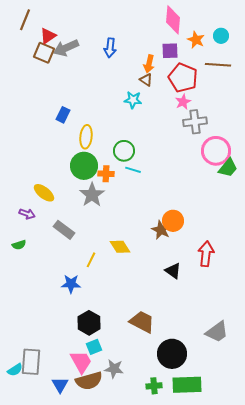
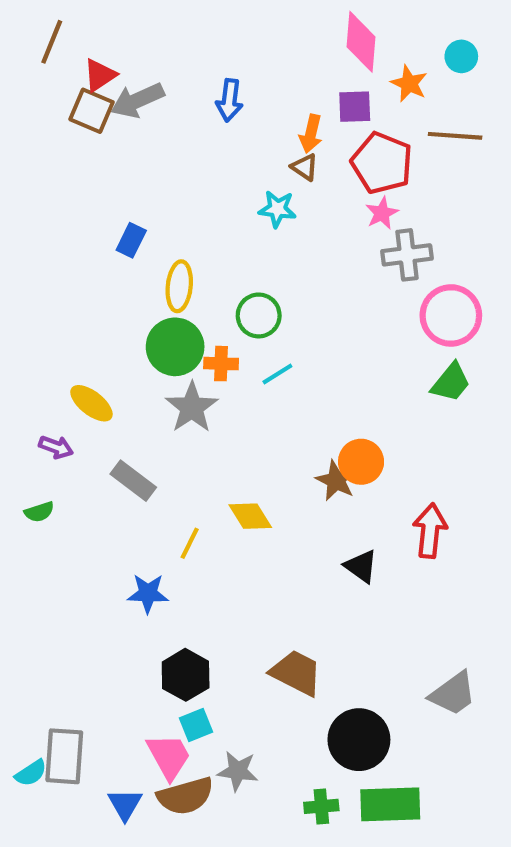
cyan circle: (221, 36) -> (461, 56), moved
green trapezoid: (228, 168) -> (451, 382), moved
cyan line: (133, 170) -> (277, 374), moved, turned -49

